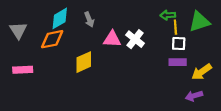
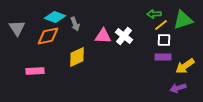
cyan diamond: (60, 18) -> (55, 17), turned 50
gray arrow: (89, 20) -> (75, 24), moved
yellow line: (175, 27) -> (161, 25), turned 56
pink rectangle: (23, 70) -> (35, 71), moved

